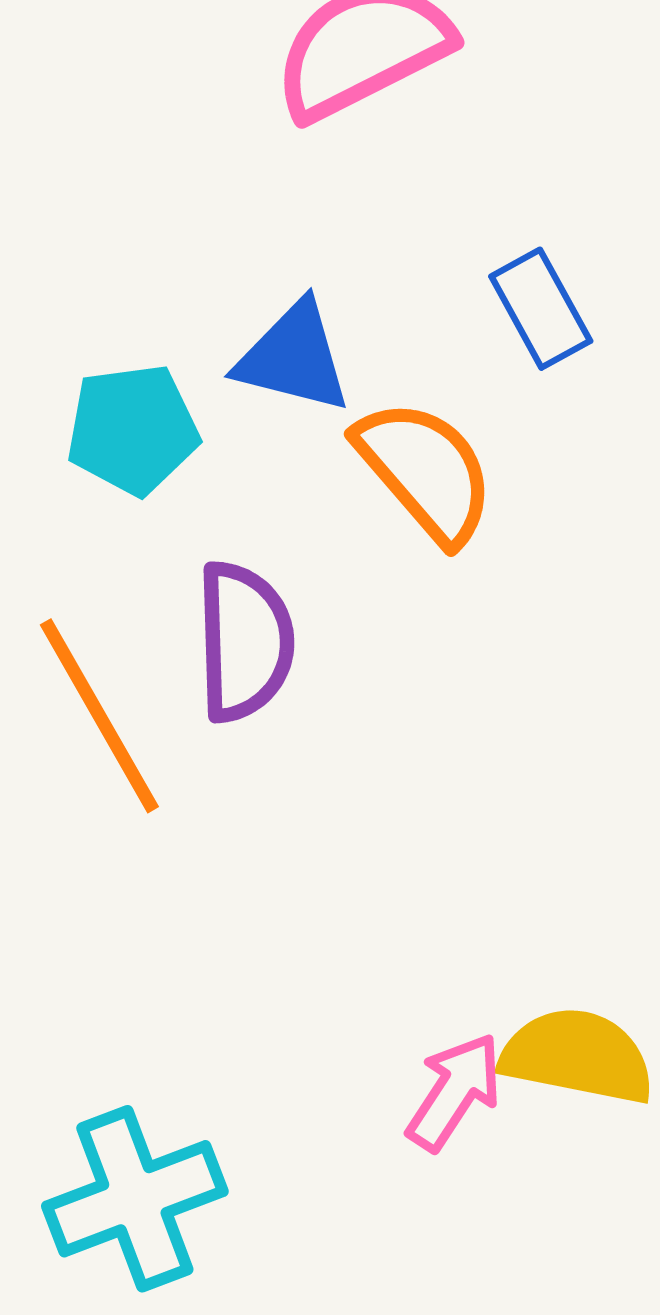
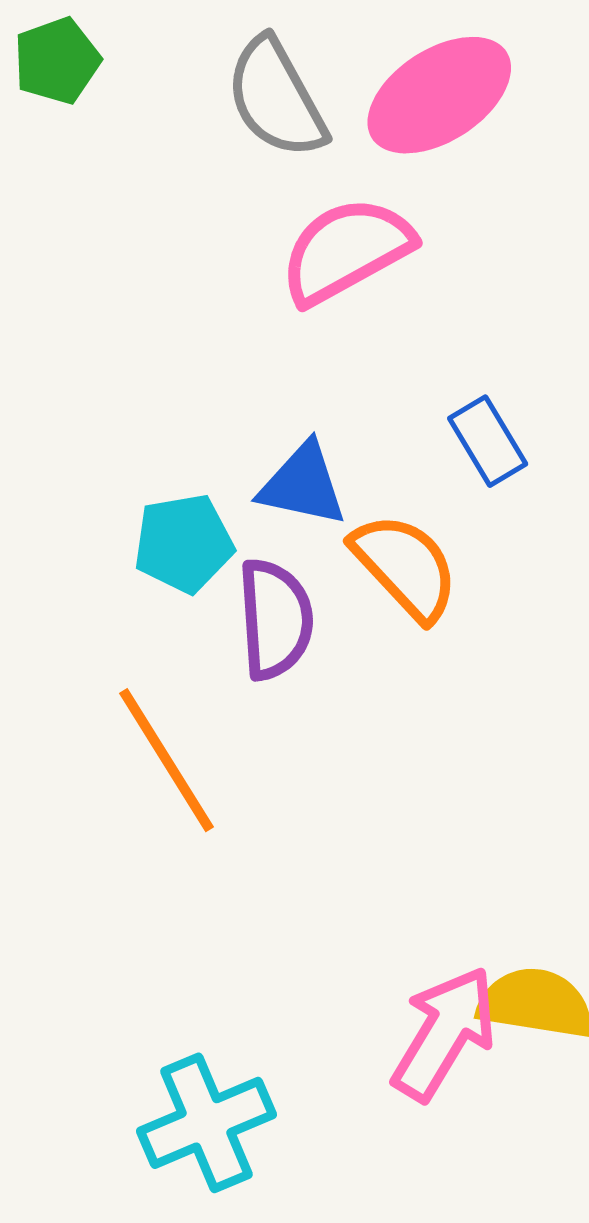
purple semicircle: (244, 642) -> (275, 619), moved
pink arrow: (454, 1092) -> (444, 1033), size x1.5

